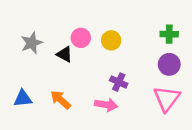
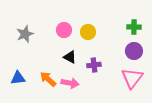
black triangle: (64, 54) -> (70, 57), moved
purple cross: (119, 82) -> (94, 65), turned -32
pink arrow: (106, 105) -> (70, 83), moved

